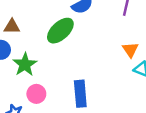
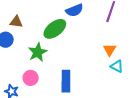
green star: (25, 64) -> (38, 52), moved

